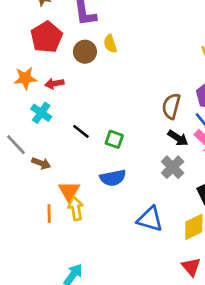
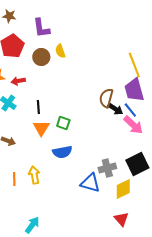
black line: (81, 131) -> (38, 107), moved, turned 48
black arrow: (178, 138) -> (115, 109), moved
gray cross: (173, 167) -> (107, 168), moved, turned 30
orange triangle: (69, 191) -> (41, 128), moved

